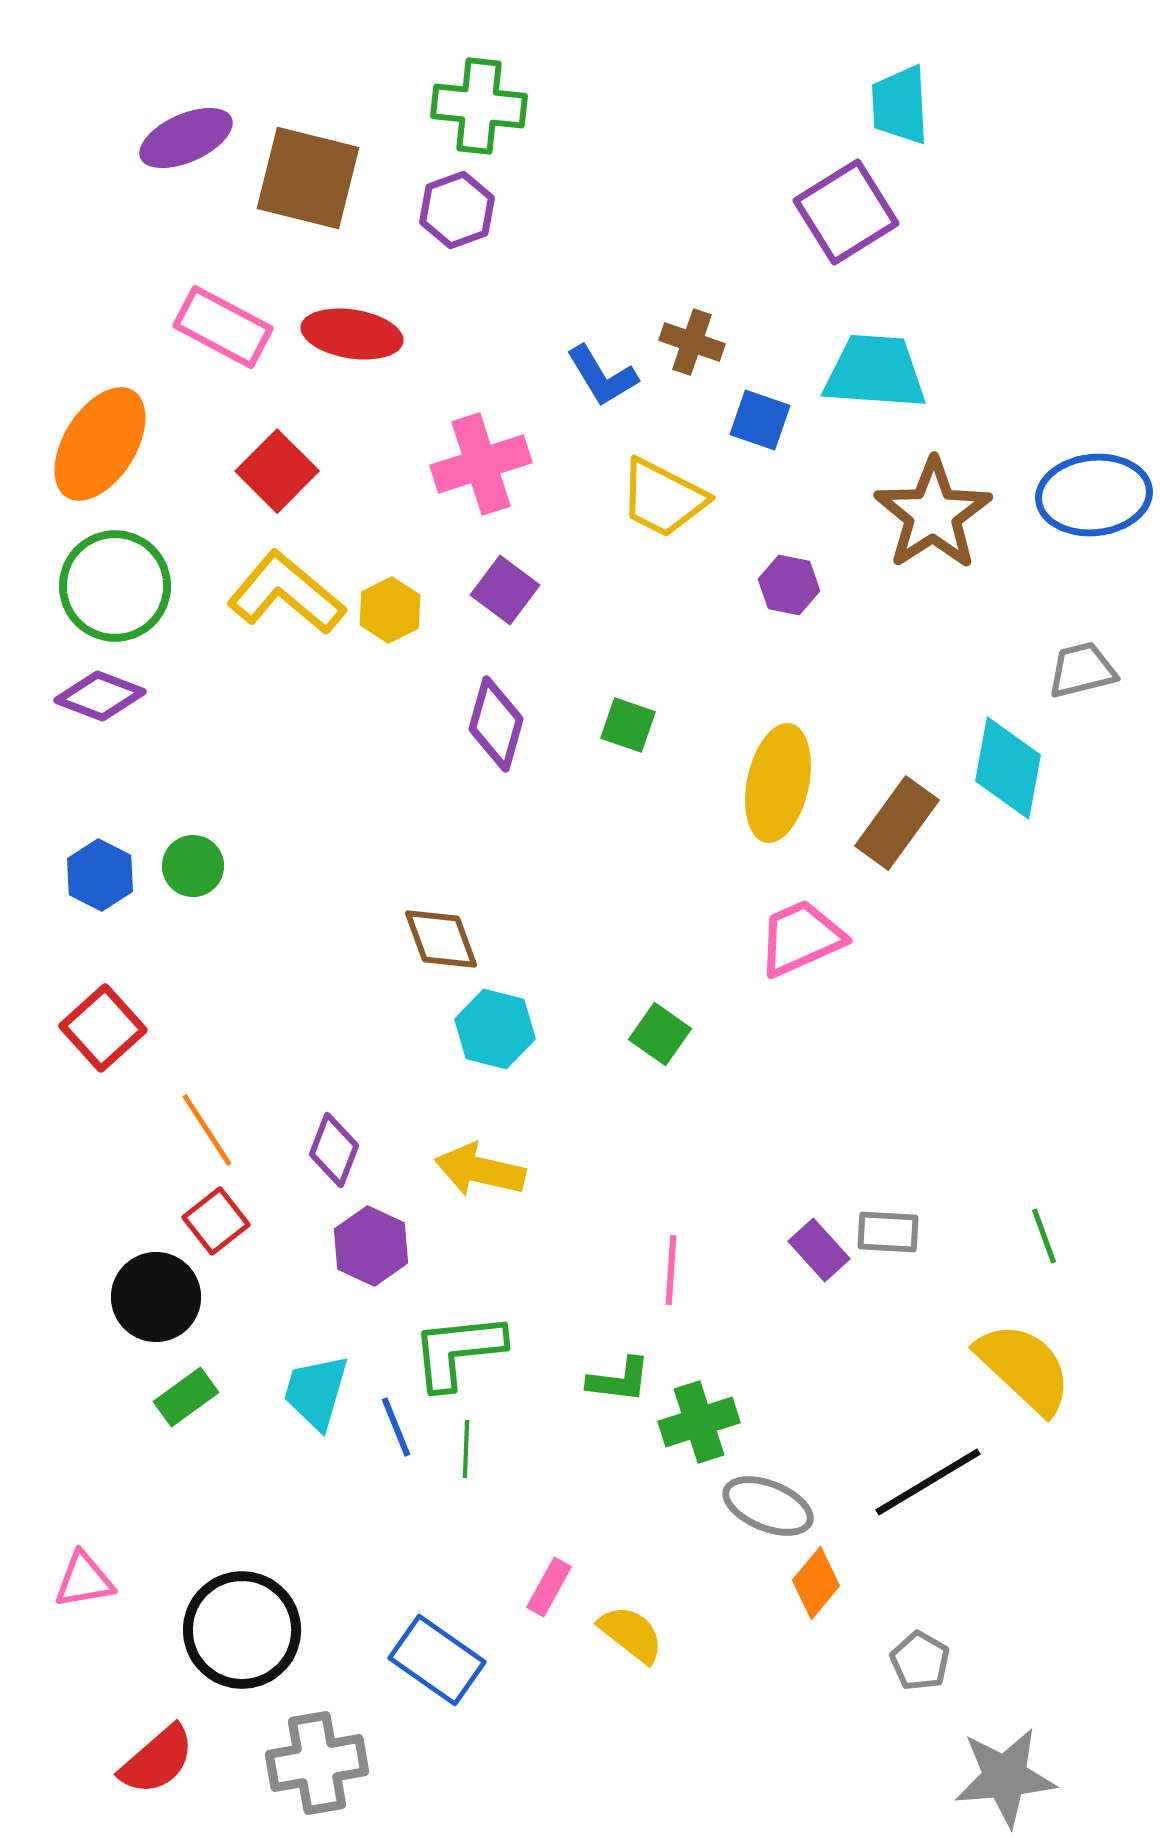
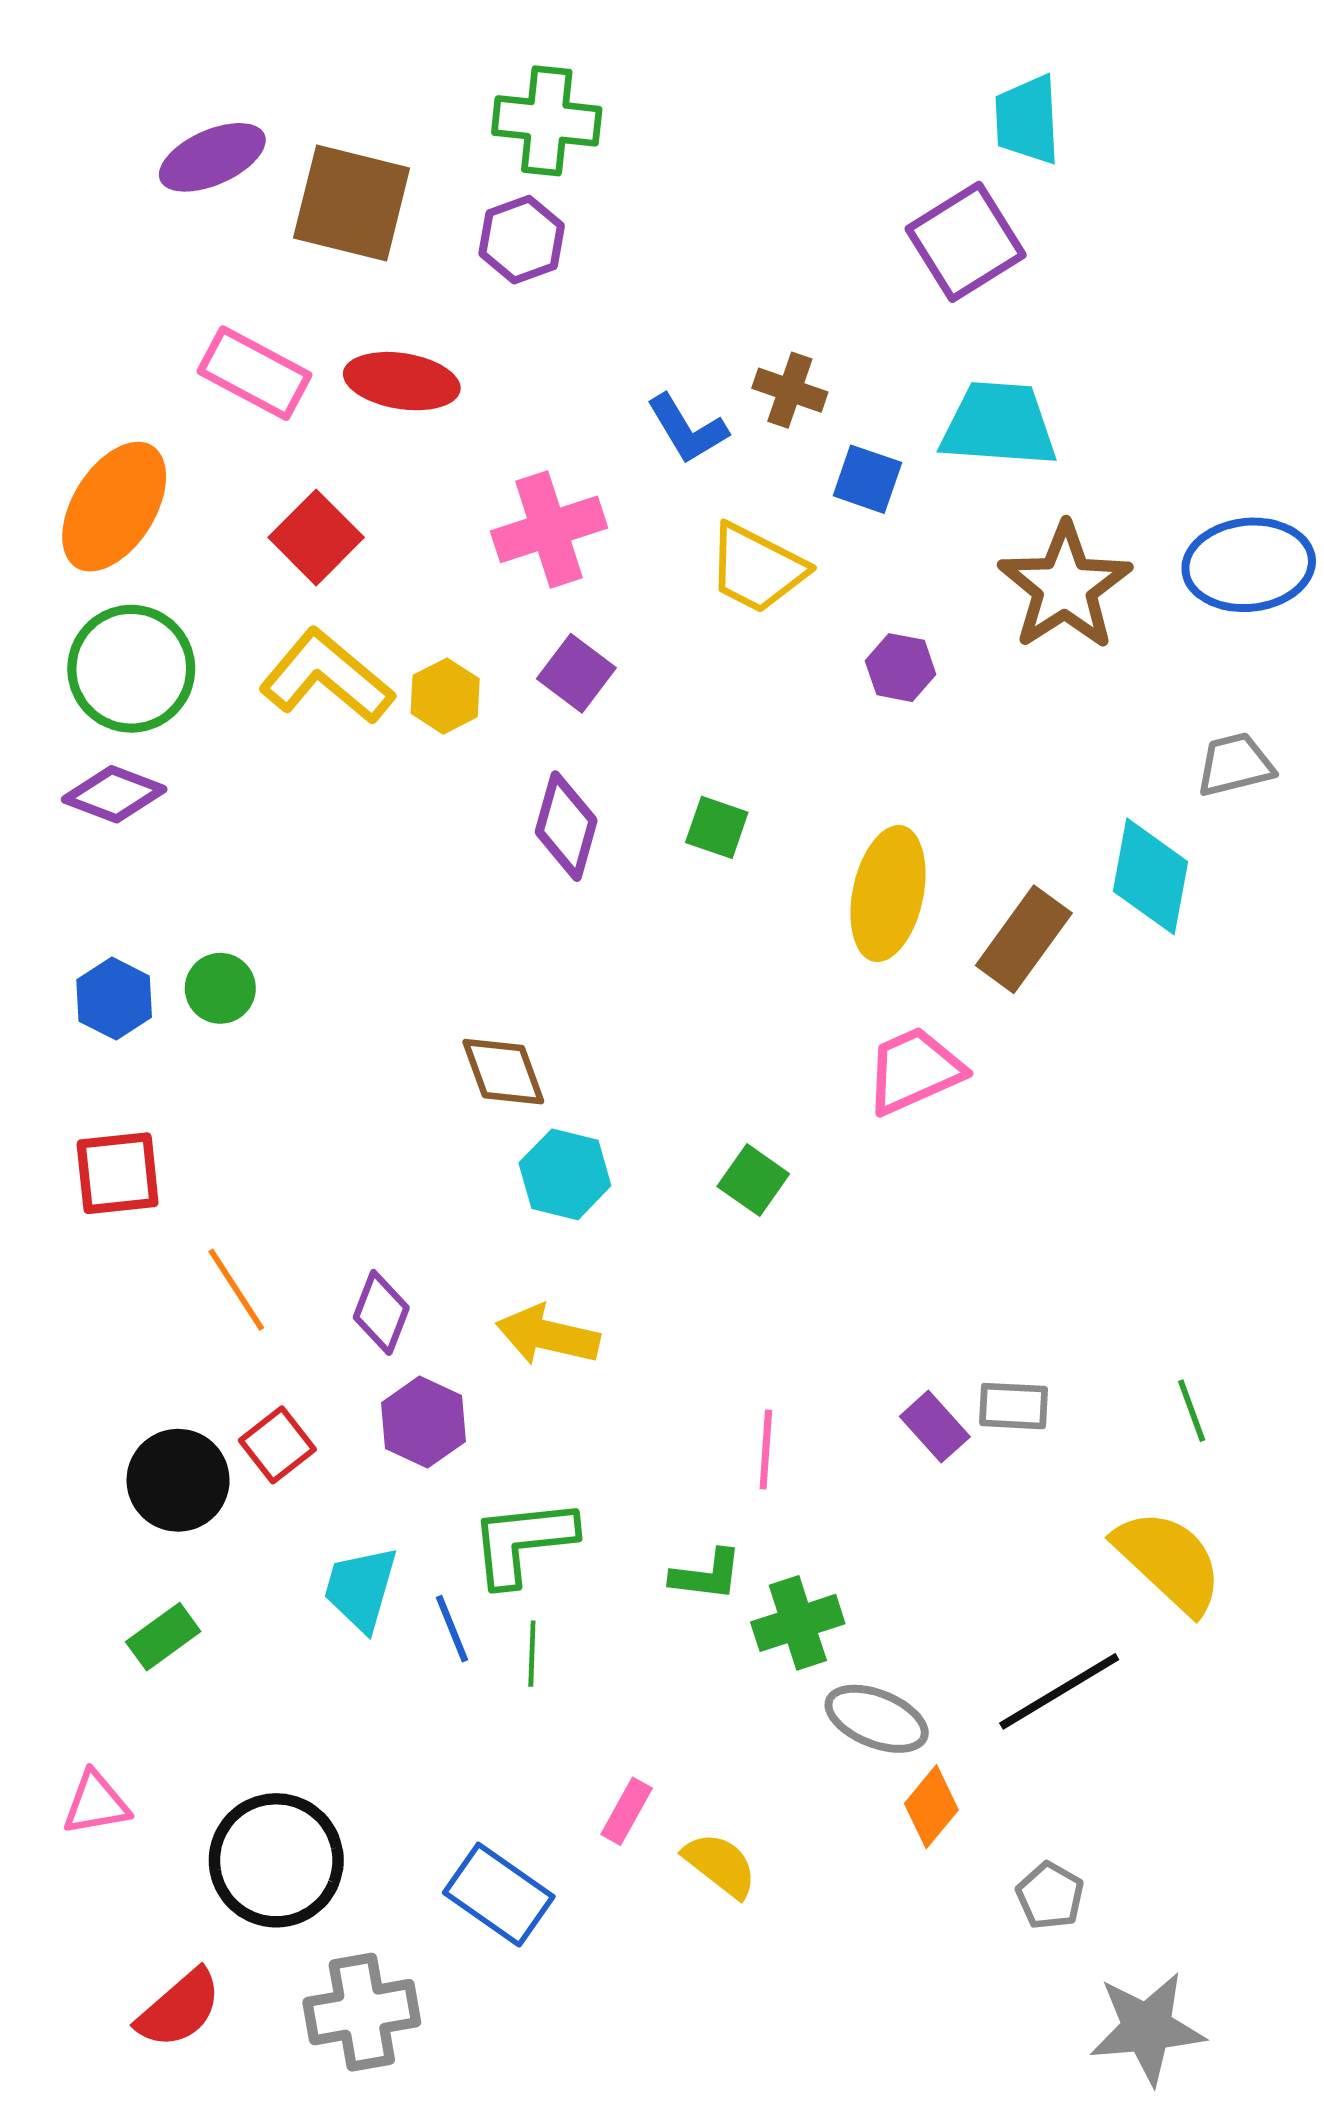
red square: (103, 1028) -> (118, 1173), turned 36
red square: (216, 1221) -> (277, 1445), moved
green rectangle: (186, 1397) -> (163, 1637), moved

